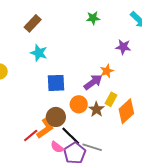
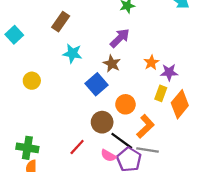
purple star: (123, 47) -> (169, 72), moved
purple arrow: (93, 82) -> (120, 38), moved
blue square: (56, 83) -> (97, 84), turned -30
brown star: (96, 109) -> (112, 64), moved
orange L-shape: (45, 128) -> (145, 126), moved

